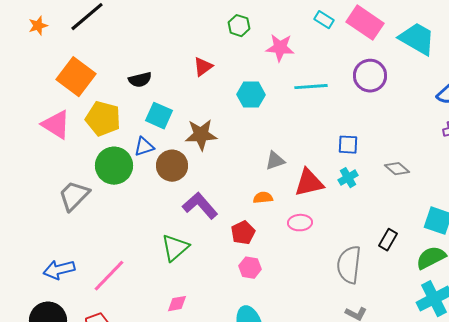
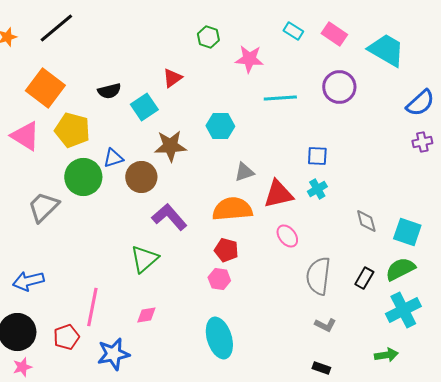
pink rectangle: (365, 23) -> (334, 34), size x0.7
cyan hexagon: (251, 95) -> (220, 126), moved
cyan square: (159, 116) -> (144, 107), moved, turned 32
gray diamond: (397, 169) -> (366, 221), moved, turned 35
orange semicircle: (263, 198) -> (232, 209), size x2.0
pink ellipse: (300, 223) -> (287, 236), moved, turned 55
red pentagon: (243, 233) -> (226, 250), moved, turned -30
black rectangle: (388, 240) -> (364, 278), moved
pink line: (109, 276) -> (92, 307), moved, turned -33

